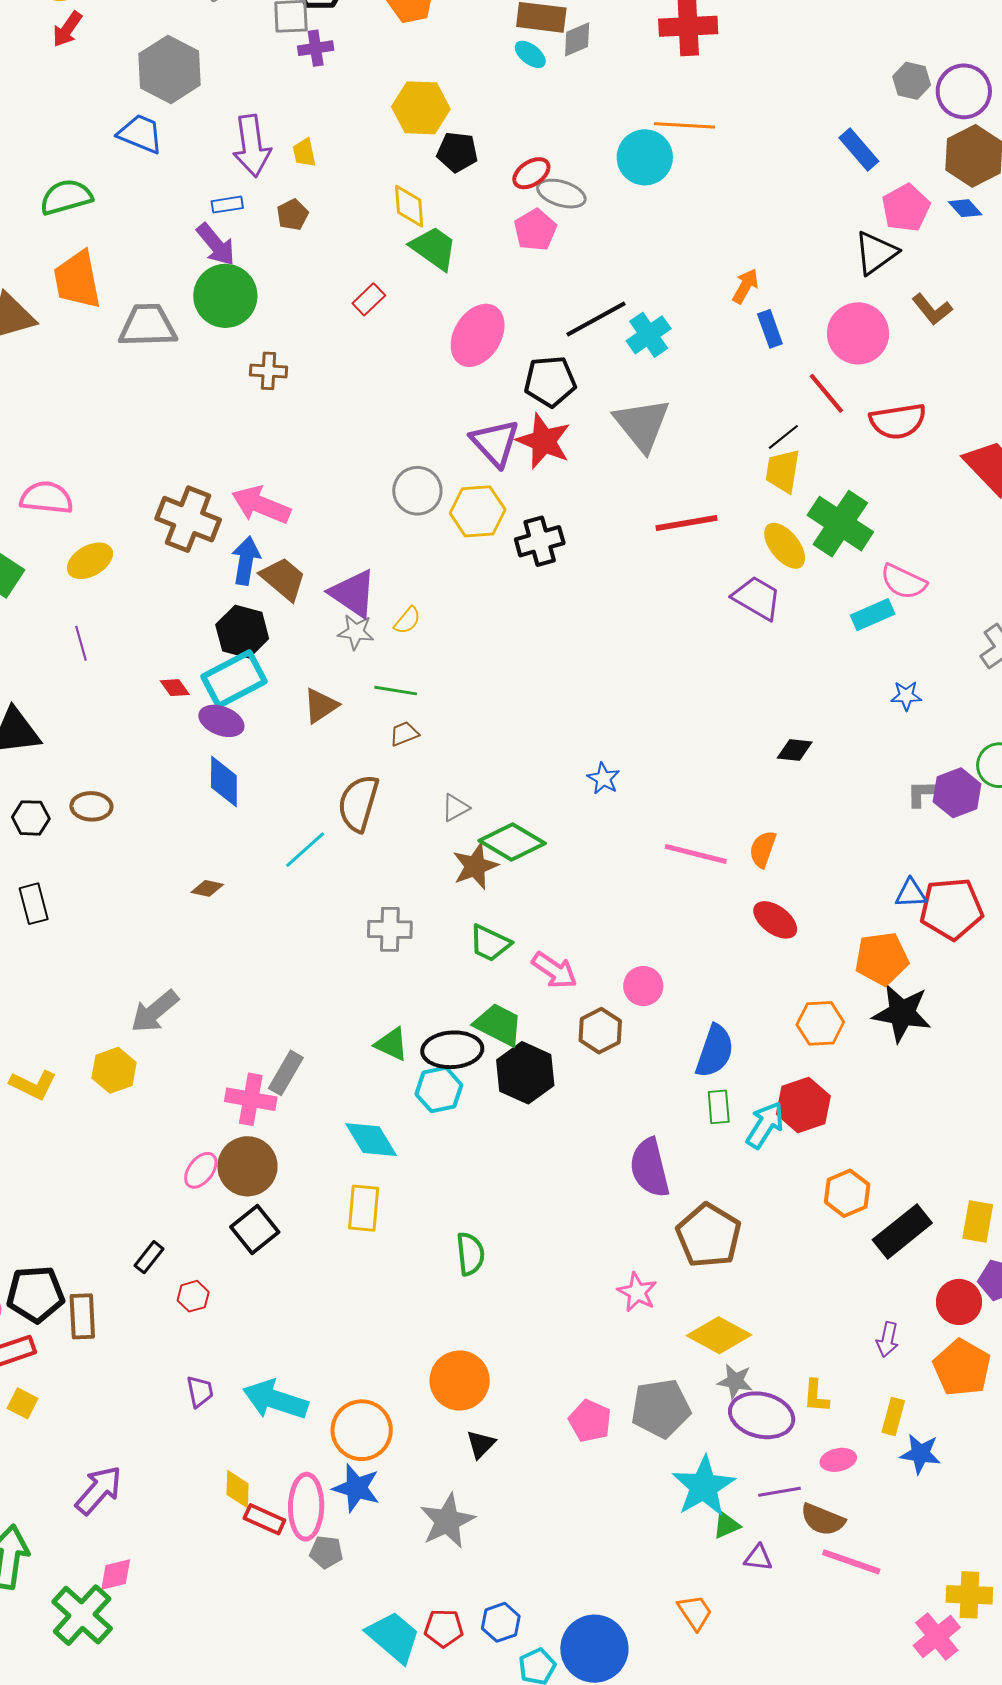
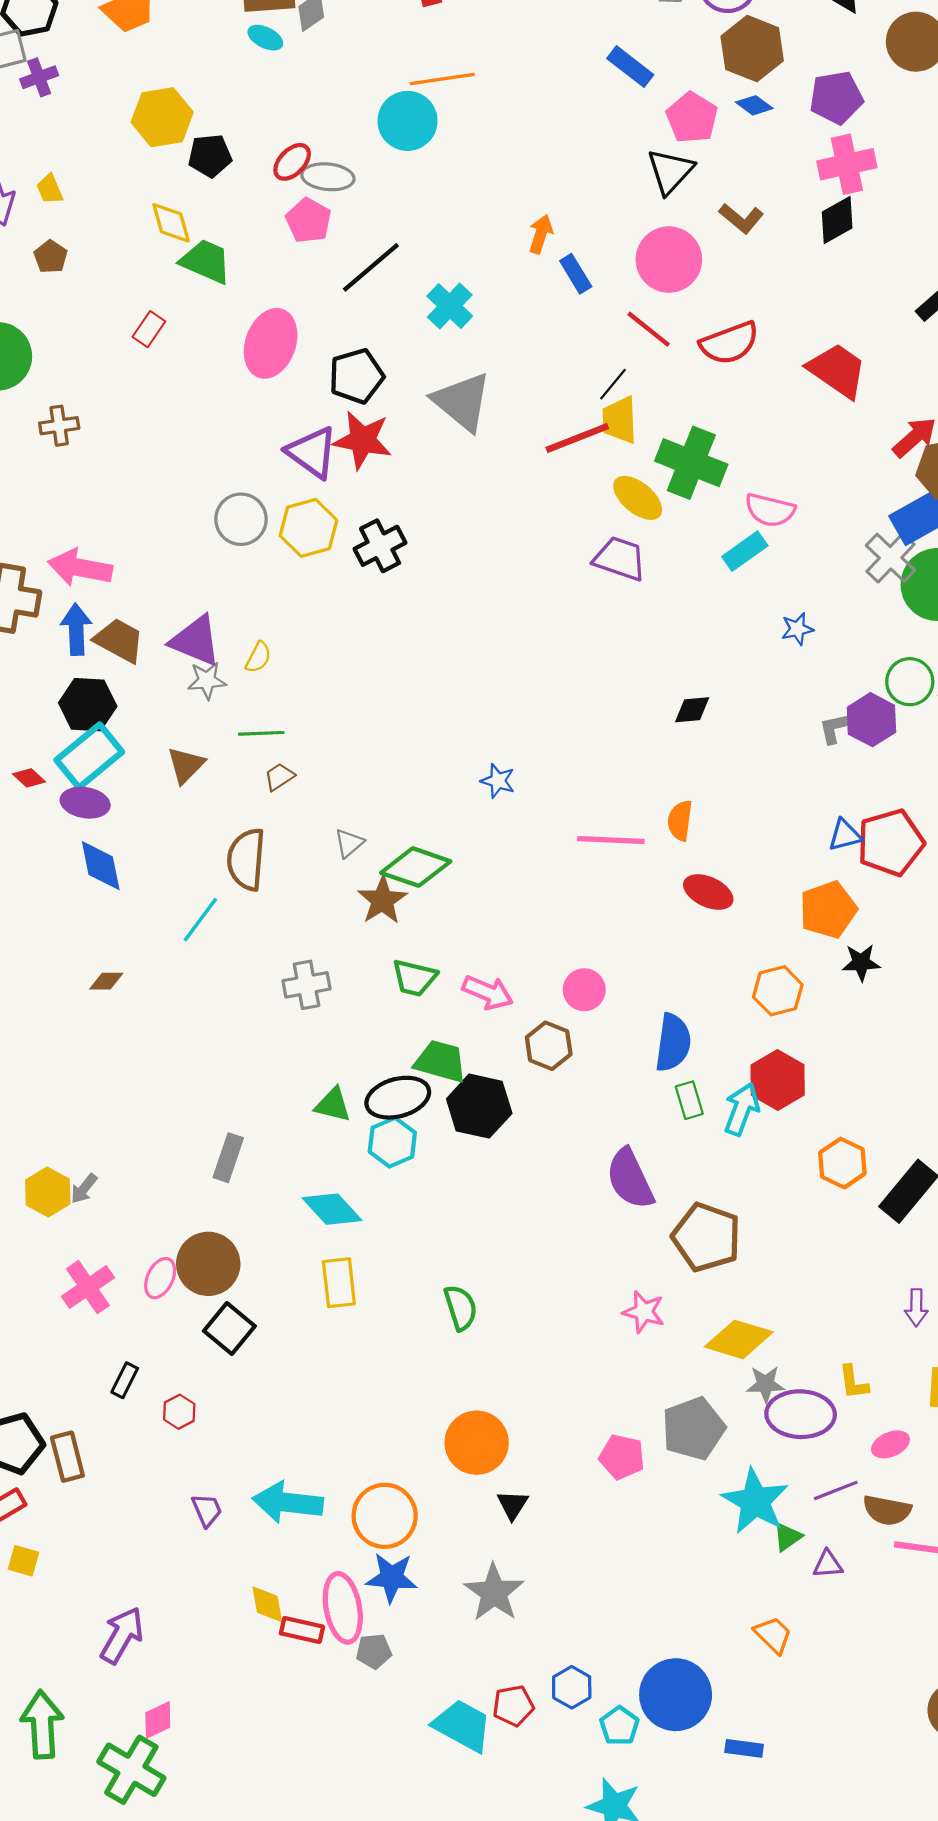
black line: (596, 319) -> (371, 267), moved
red line: (687, 523) -> (577, 438), moved
gray arrow: (155, 1011) -> (84, 1189), moved, size x0.6
black star: (902, 1013) -> (861, 962), size x0.6
pink cross: (251, 1099) -> (88, 1287), moved, turned -33

